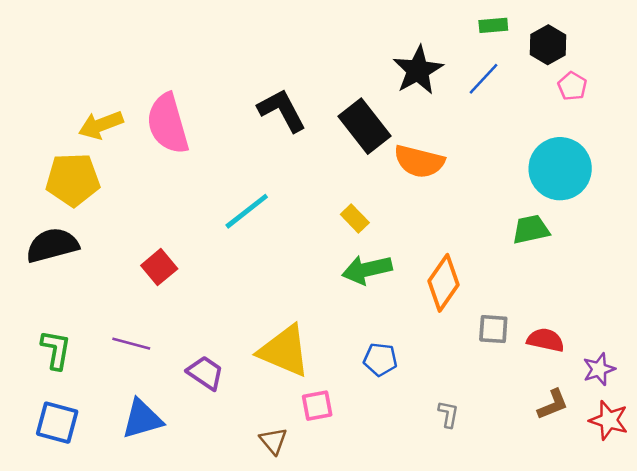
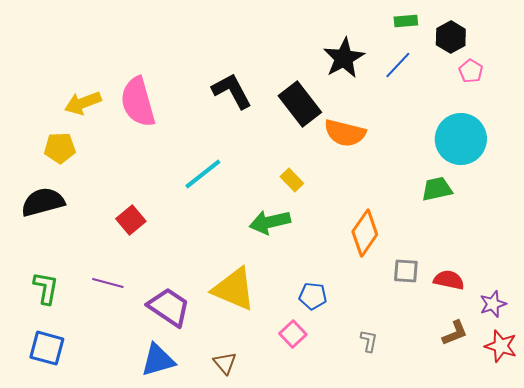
yellow pentagon: (73, 180) -> (60, 148), size x0.7
green arrow: (367, 270) -> (270, 222), moved
purple trapezoid: (205, 373) -> (169, 307), size x1.4
pink square: (317, 406) -> (293, 334), moved, turned -32
blue triangle: (142, 419) -> (158, 360), moved

